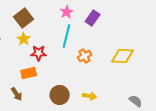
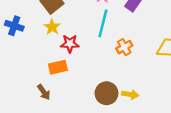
brown circle: (60, 95) -> (106, 93), moved

